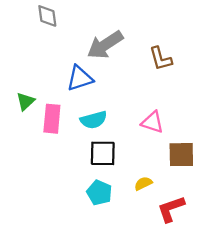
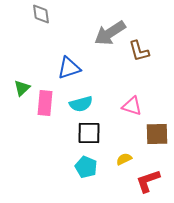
gray arrow: (105, 45) -> (110, 33), moved

